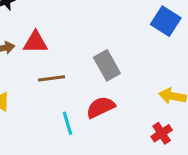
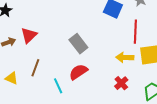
red triangle: (35, 42) -> (29, 35), turned -36
brown line: (52, 78) -> (35, 68), moved, turned -54

